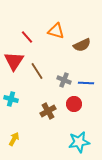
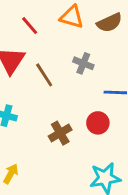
brown semicircle: (82, 45) -> (110, 23), moved
gray cross: (64, 80) -> (83, 63), moved

